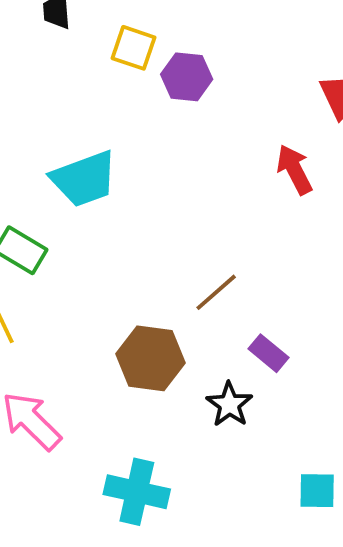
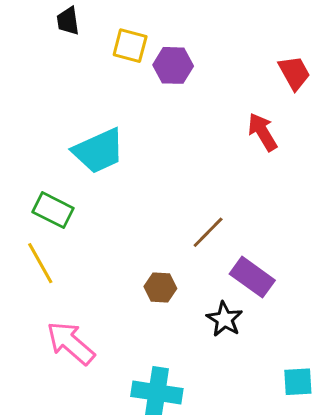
purple rectangle: (268, 353) -> (252, 277), size x1.4
brown hexagon: (151, 358) -> (160, 287), size x0.6

